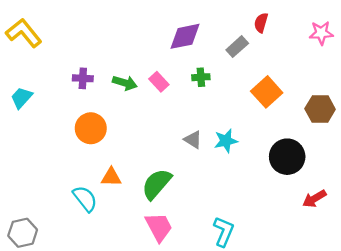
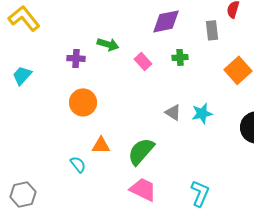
gray rectangle: (237, 47) -> (212, 30), turned -54
green arrow: (125, 83) -> (108, 44), moved
cyan semicircle: (85, 199) -> (78, 164), size x0.7
pink trapezoid: (159, 227) -> (143, 189), turned -36

